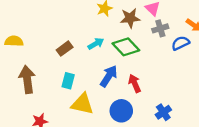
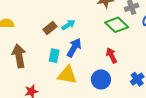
cyan arrow: (96, 44) -> (68, 25), moved
green diamond: (126, 47) -> (117, 25), moved
blue arrow: (109, 76) -> (74, 48), moved

